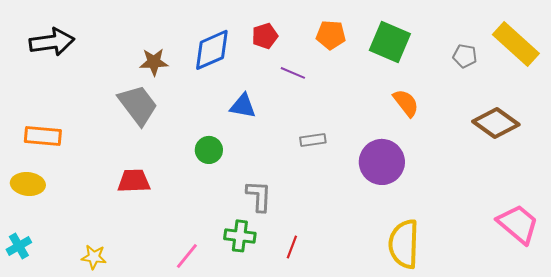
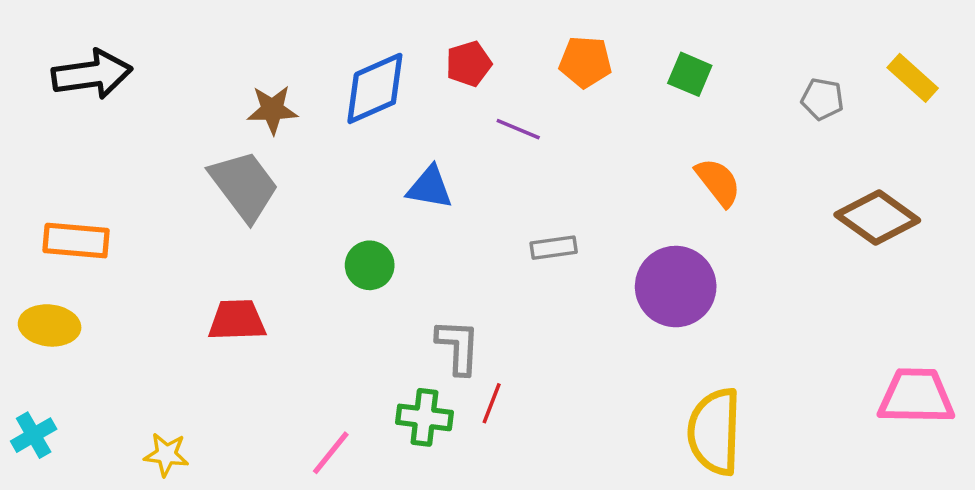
green square: (390, 42) -> (690, 74), size x0.6
yellow rectangle: (516, 44) -> (913, 78), size x0.6
pink trapezoid: (518, 224) -> (916, 396), turned -39
red line: (292, 247) -> (492, 403), moved

